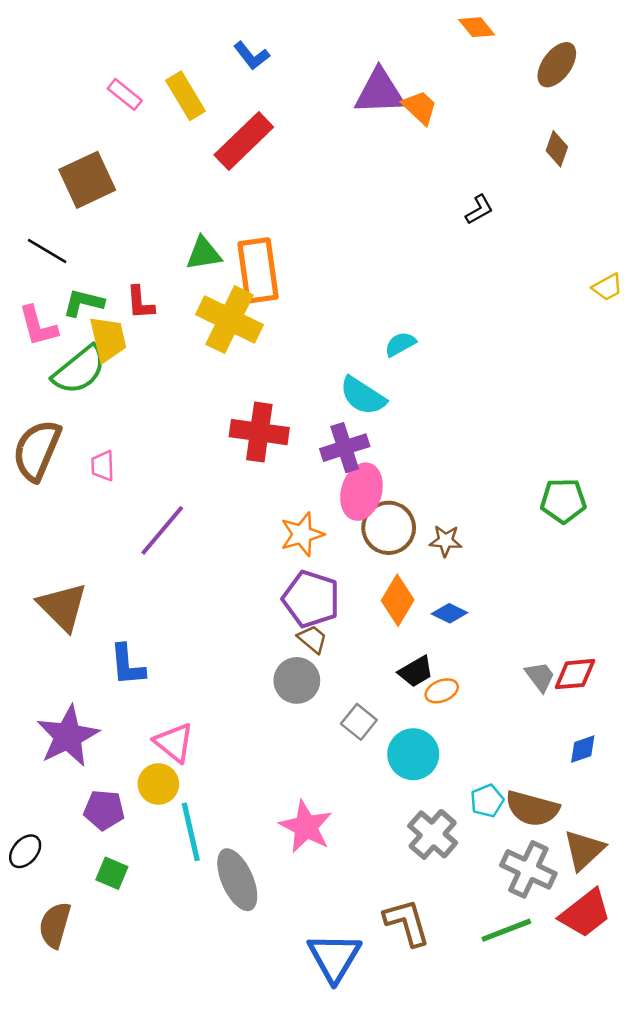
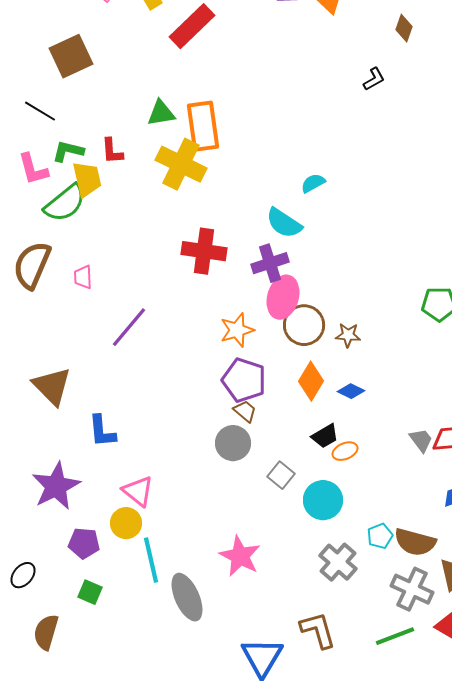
brown diamond: (557, 149) -> (404, 28), moved

